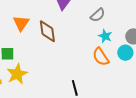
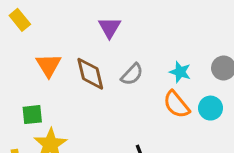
gray semicircle: (98, 15) -> (132, 74), moved
cyan circle: (125, 53) -> (211, 108), moved

